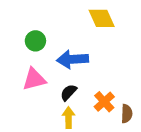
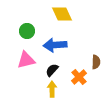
yellow diamond: (102, 18) -> (62, 14), moved
brown semicircle: (127, 114) -> (96, 62), moved

